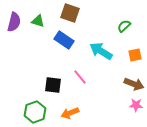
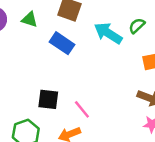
cyan arrow: (101, 51) -> (108, 33), moved
pink line: (80, 77) -> (82, 109), moved

